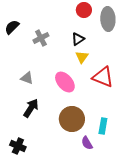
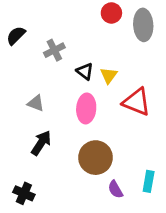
black triangle: (78, 39) -> (85, 71), moved, turned -48
pink ellipse: (65, 82) -> (86, 108), turned 45
cyan rectangle: (103, 126) -> (149, 181), moved

